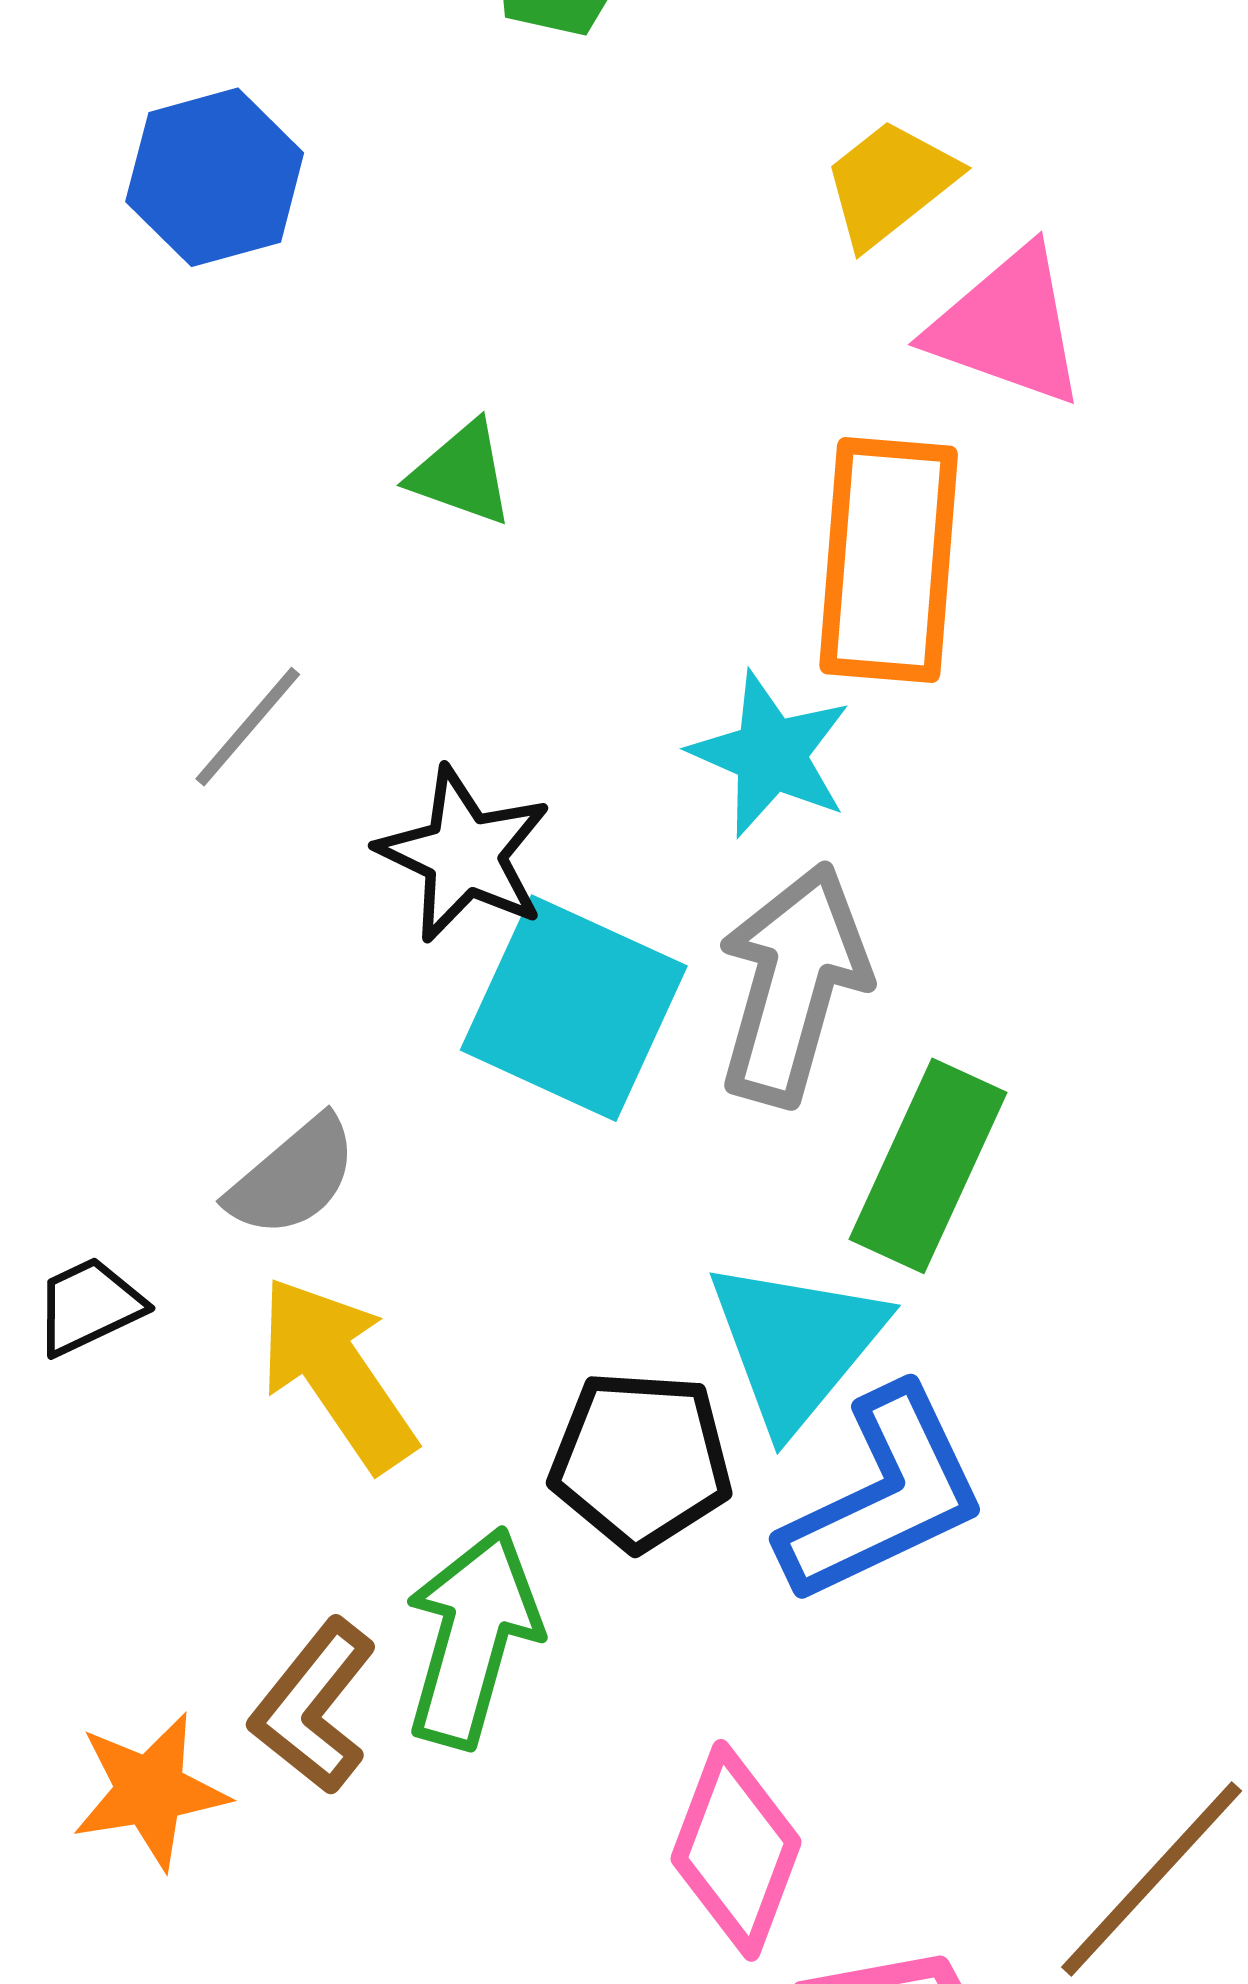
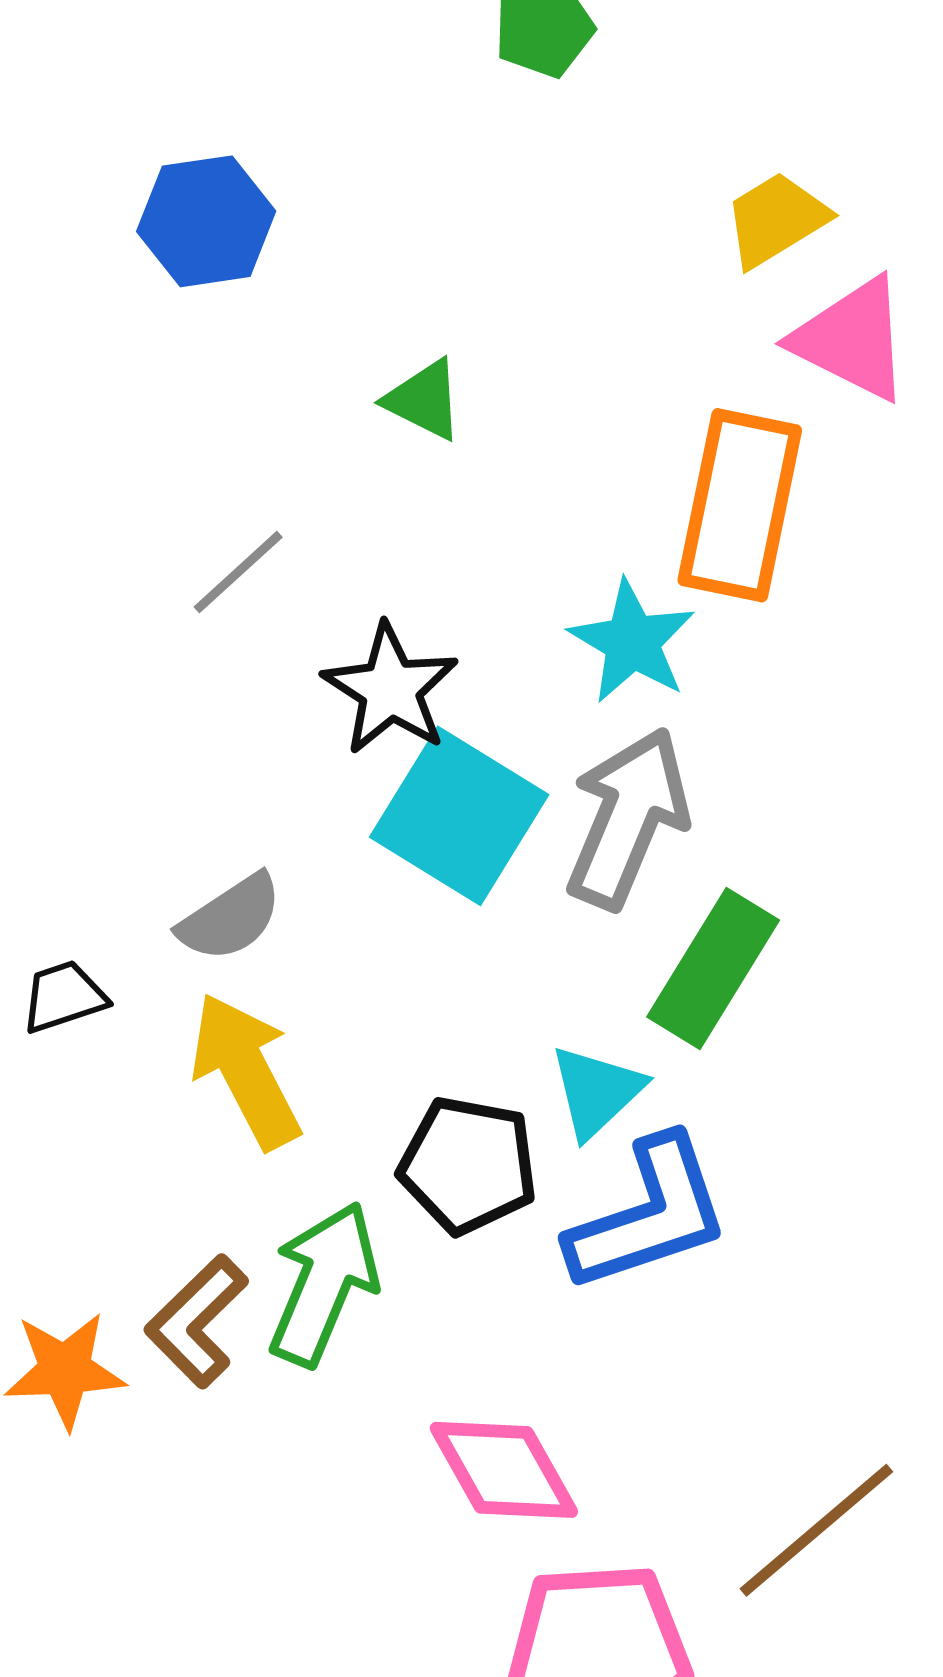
blue hexagon: (215, 177) -> (206, 221), moved
cyan triangle: (796, 1344) -> (596, 1091), size x0.7
pink diamond: (736, 1850) -> (504, 1470), turned -57

